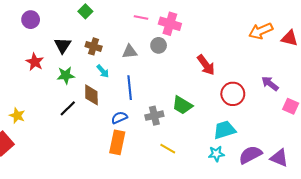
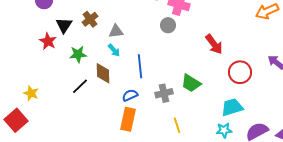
black triangle: (63, 45) -> (64, 25), moved
brown cross: (94, 46) -> (90, 19), moved, turned 35
gray triangle: (130, 52) -> (116, 31), moved
yellow line: (168, 149) -> (177, 125), turned 42

